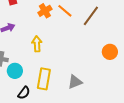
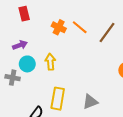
orange cross: (45, 11) -> (59, 27), turned -32
cyan circle: (15, 71) -> (27, 64), moved

